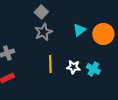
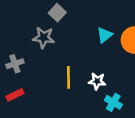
gray star: (43, 32) -> (44, 38), moved, turned 30
cyan cross: (93, 69) -> (113, 102), moved

